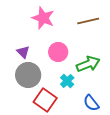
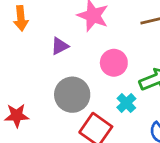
purple triangle: (23, 52) -> (60, 46), moved, turned 48

